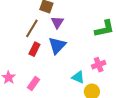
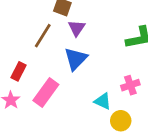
red rectangle: (34, 49) -> (18, 71), moved
pink rectangle: (34, 84) -> (46, 93), moved, size x1.5

